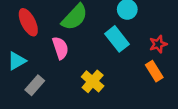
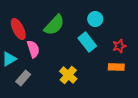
pink semicircle: (60, 48) -> (33, 49), moved
orange rectangle: (154, 71) -> (116, 67), turned -56

